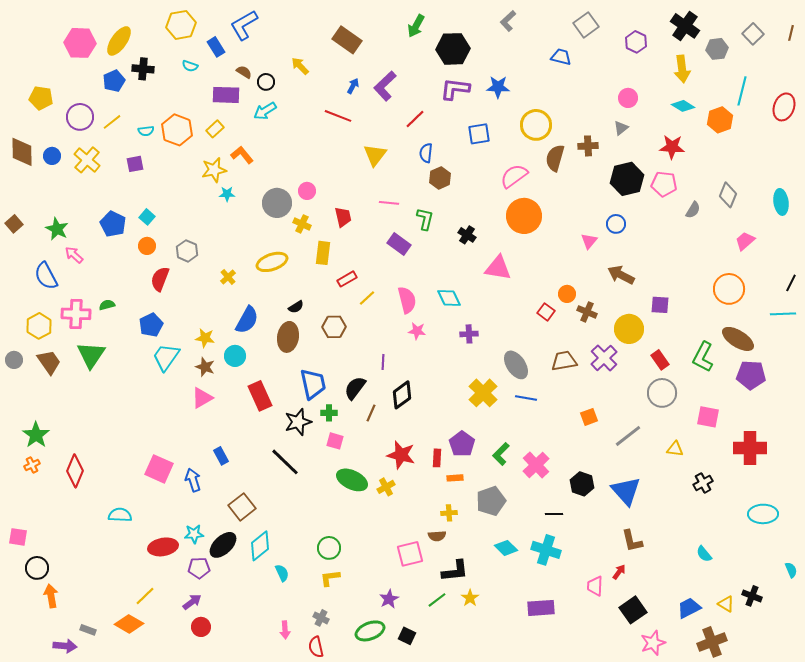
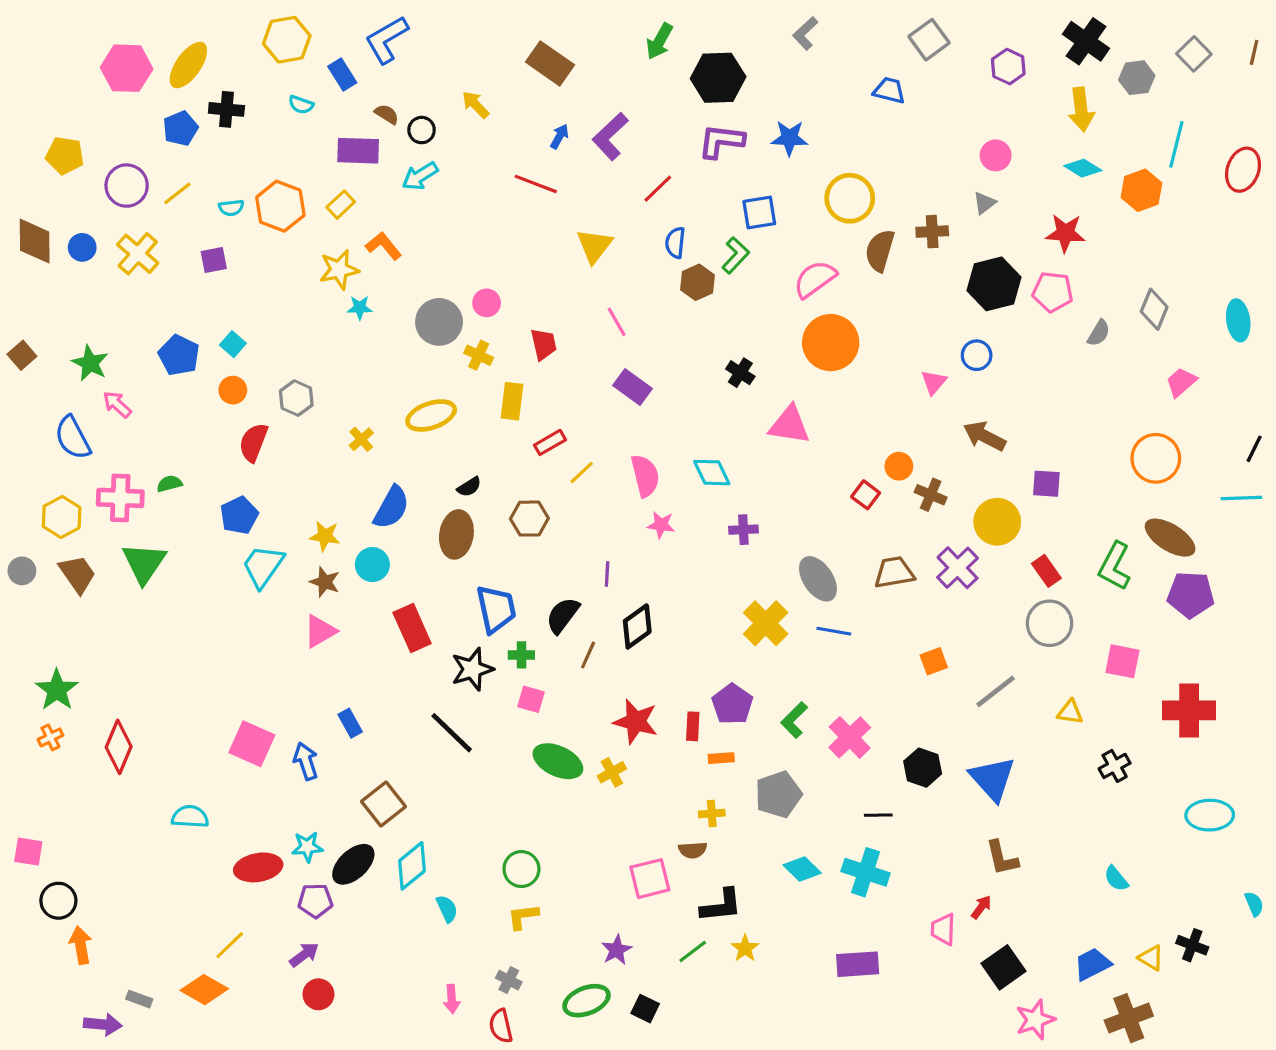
pink line: (389, 203) -> (617, 322), turned 54
green L-shape: (425, 219) -> (736, 255), moved, turned 30

